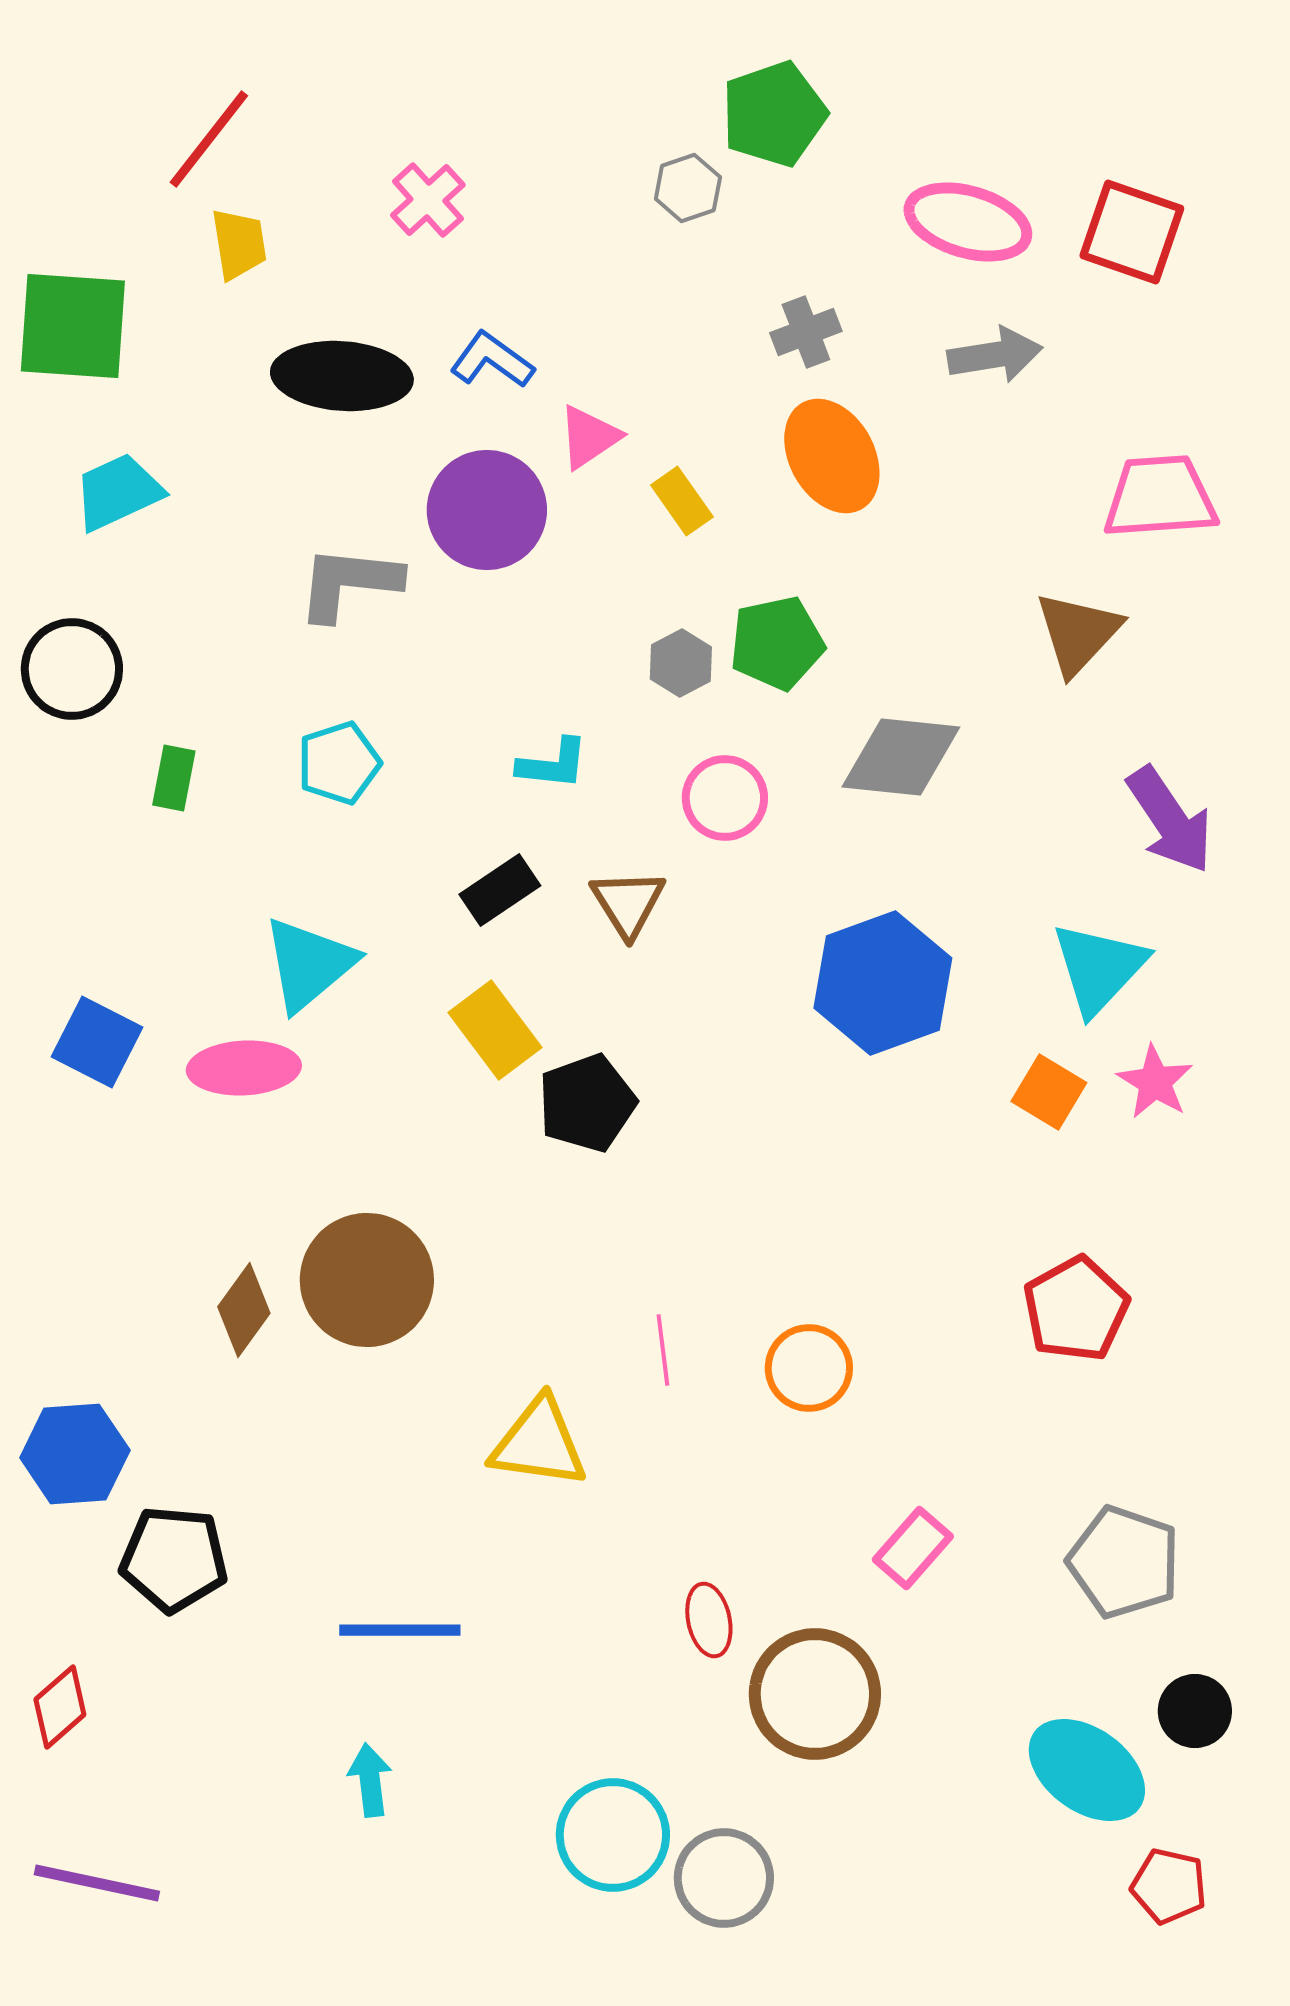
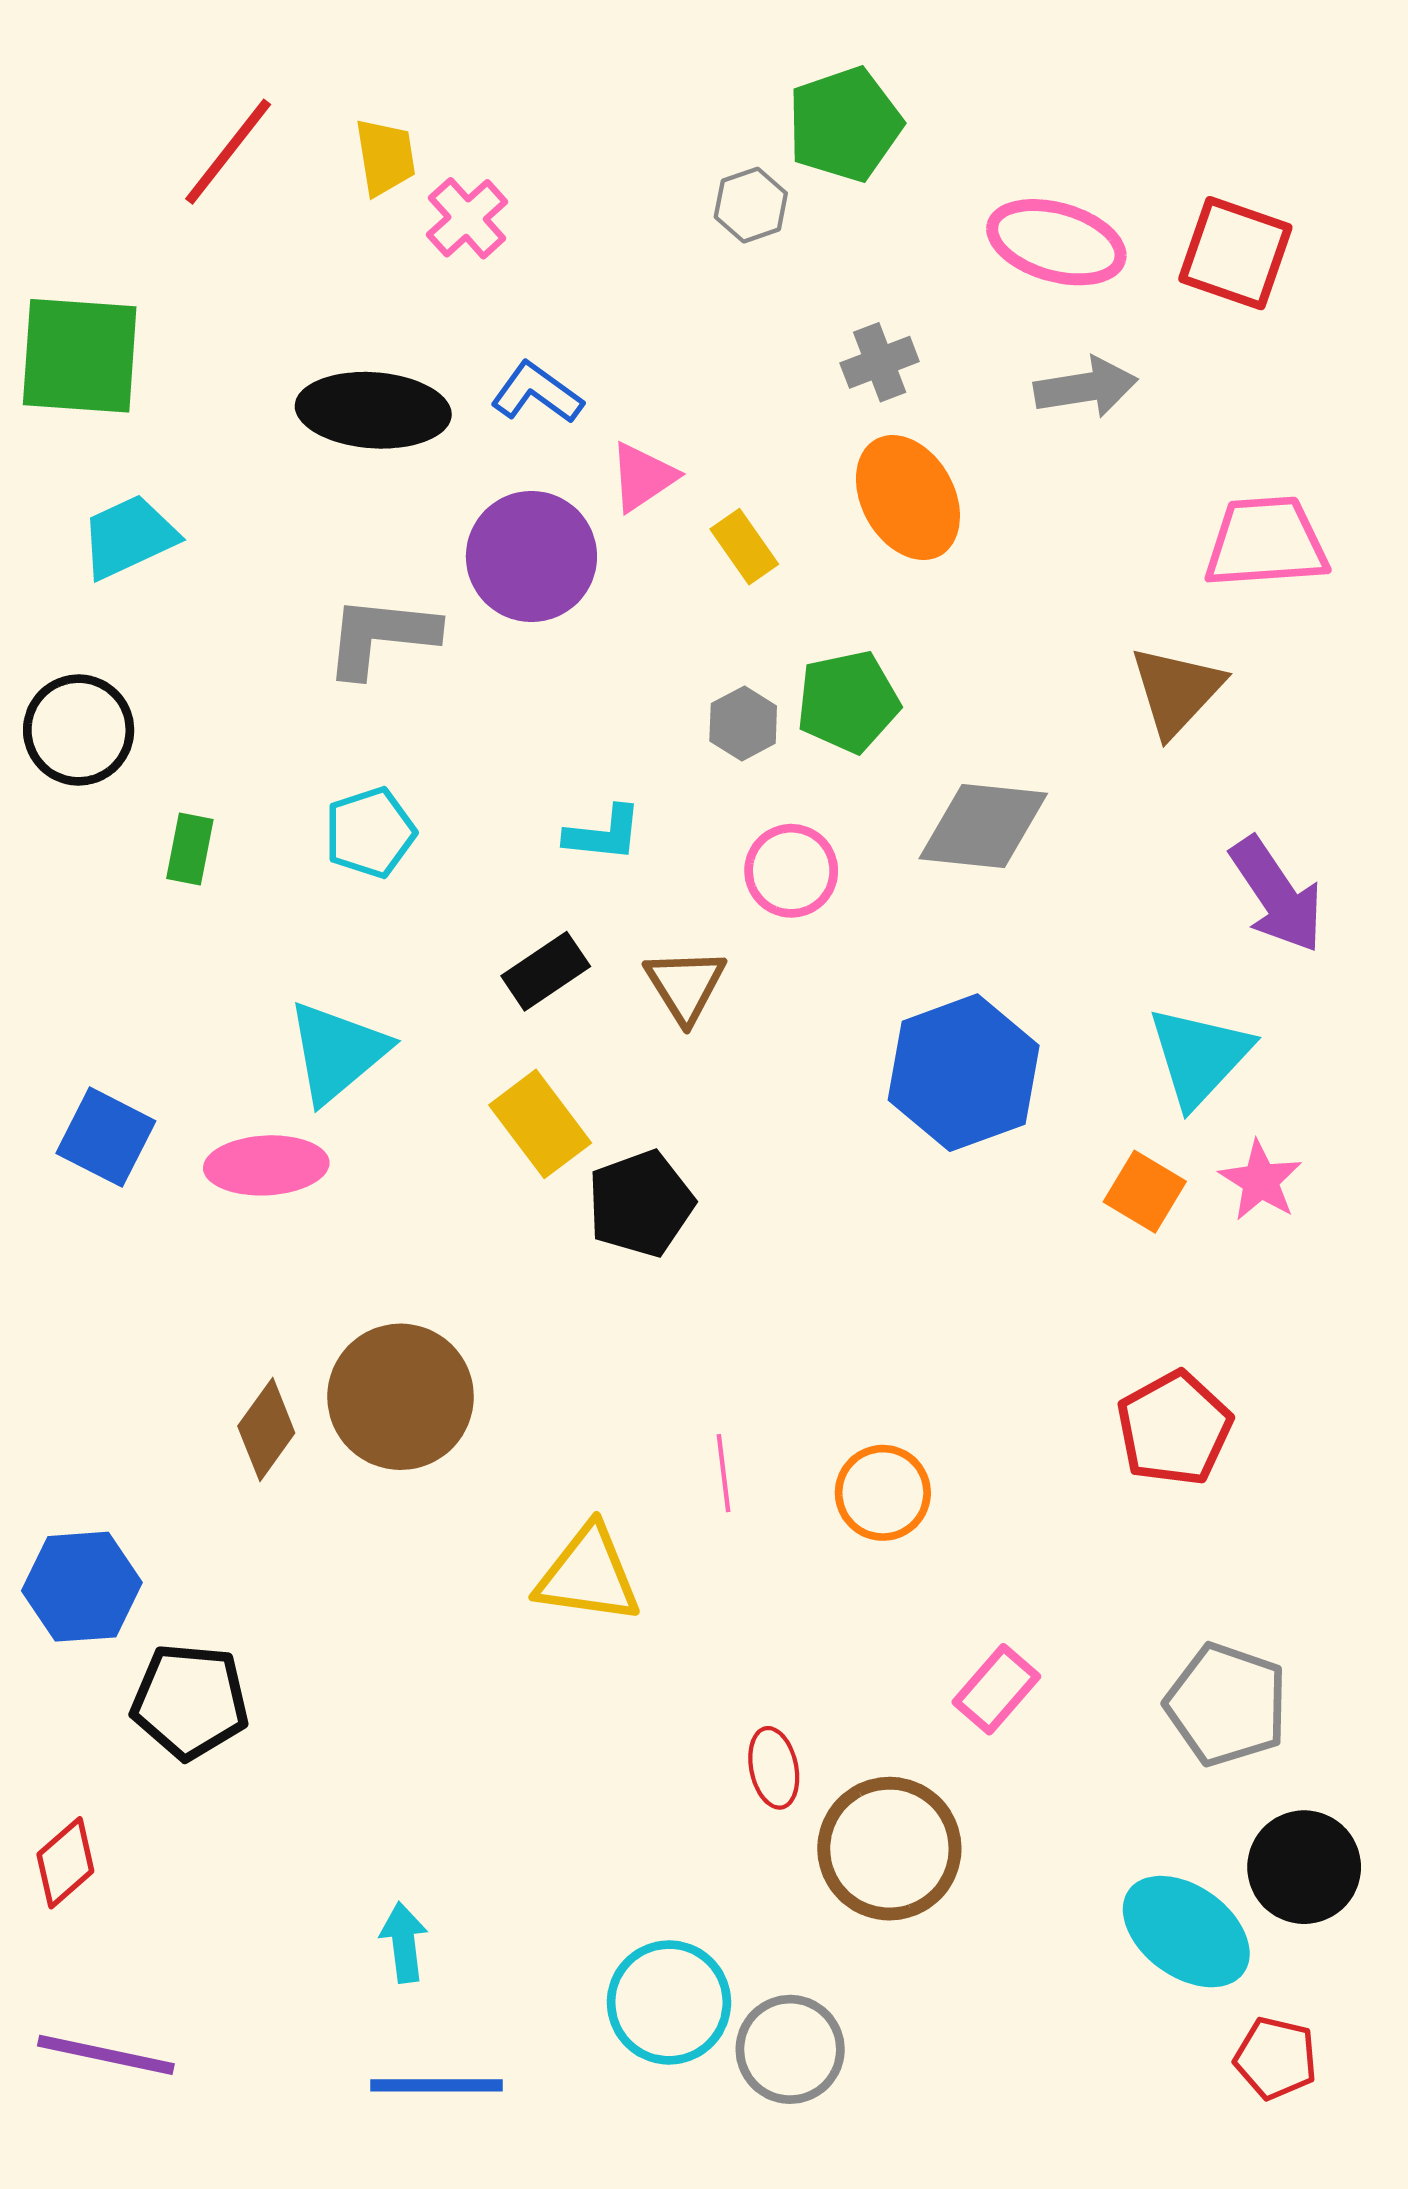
yellow trapezoid: (239, 244) -> (385, 157), moved
blue line: (400, 1630) -> (437, 2085), moved
black circle: (1195, 1711) -> (1304, 1867), size x1.4

